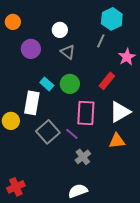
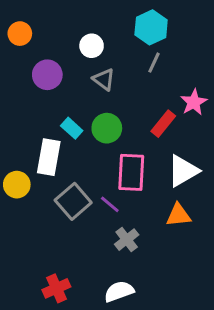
cyan hexagon: (112, 19) -> (151, 27), moved
pink star: (127, 57) -> (194, 102), moved
red cross: (16, 187) -> (56, 288), moved

